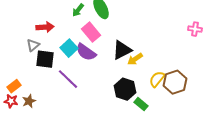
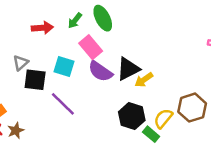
red arrow: (45, 27) -> (42, 28), moved
cyan square: (69, 48) -> (64, 66), turned -30
purple semicircle: (86, 52) -> (100, 71), moved
yellow semicircle: (157, 79) -> (163, 118), moved

